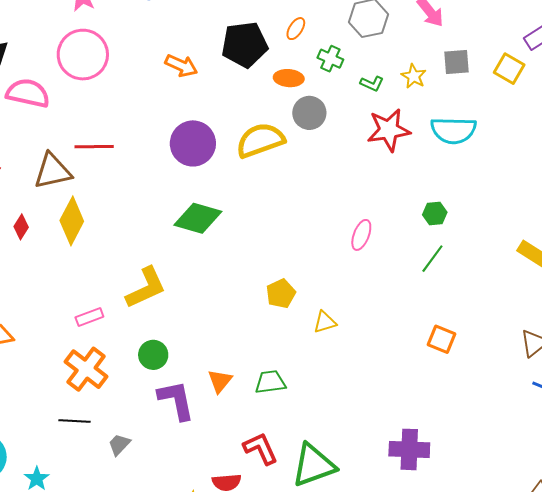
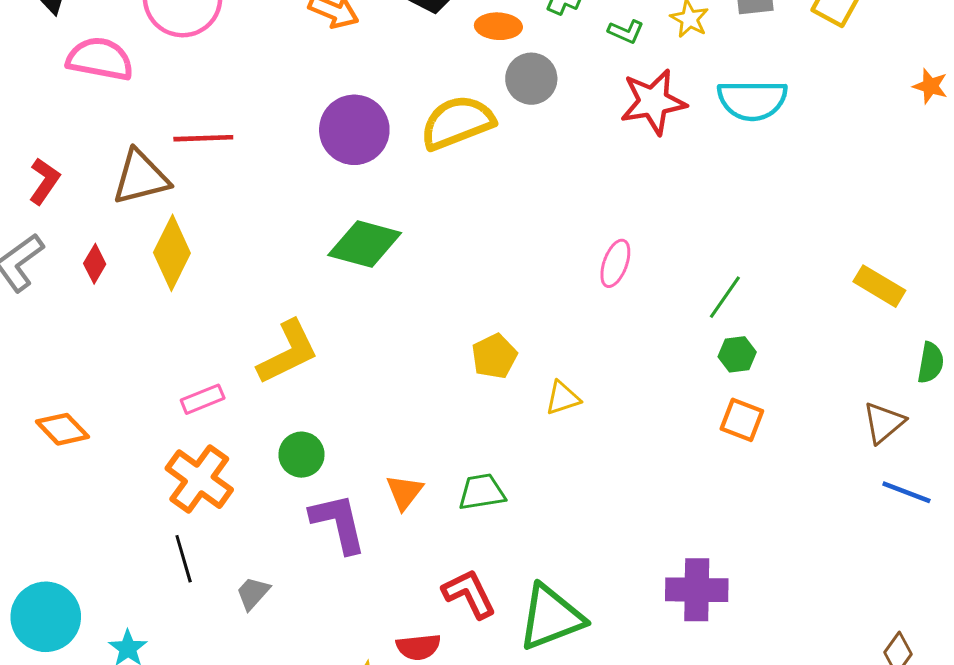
green hexagon: (435, 213) -> (737, 354), moved
black line: (74, 421) -> (184, 559), turned 72

